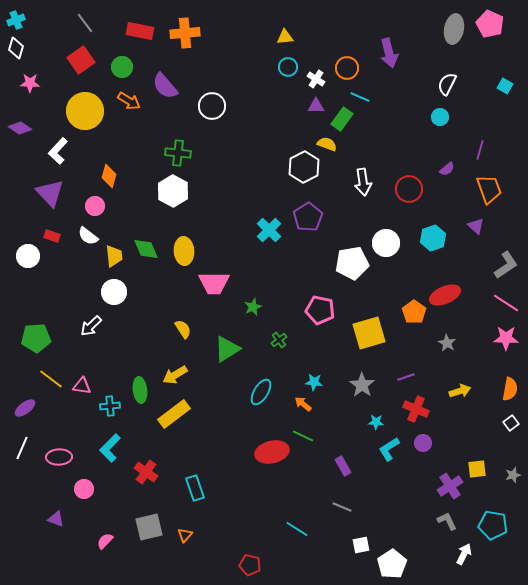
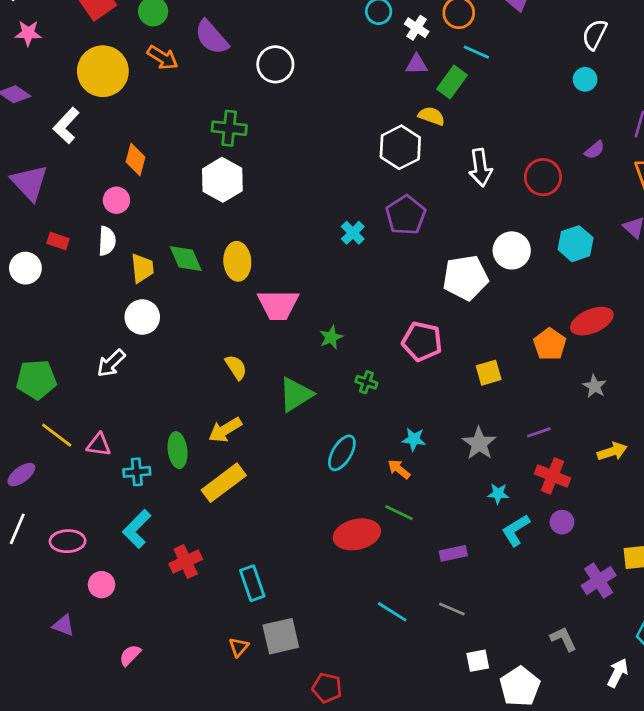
purple triangle: (50, 193) -> (30, 183), moved
cyan cross: (269, 230) -> (353, 233), size x0.7
white semicircle: (88, 236) -> (107, 241), turned -125
yellow square: (369, 333) -> (489, 373), size x0.6
green cross: (279, 340) -> (366, 382), turned -35
purple rectangle: (343, 466) -> (453, 553), turned -72
red cross: (146, 472) -> (186, 562), turned 30
gray L-shape: (447, 521) -> (563, 639), moved
gray square: (149, 527) -> (281, 636), moved
cyan line: (297, 529) -> (392, 612), moved

